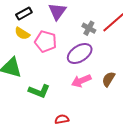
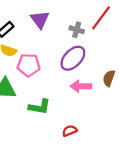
pink pentagon: (46, 41) -> (29, 65), moved
pink arrow: (81, 81) -> (81, 86), turned 36

